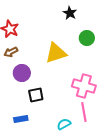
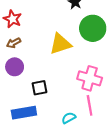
green circle: (87, 38) -> (93, 28), size x1.6
purple circle: (22, 73) -> (15, 67), moved
blue rectangle: (21, 119) -> (24, 113), size x1.6

